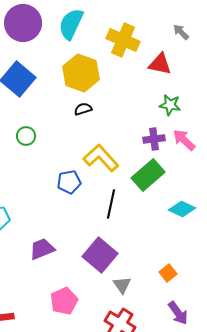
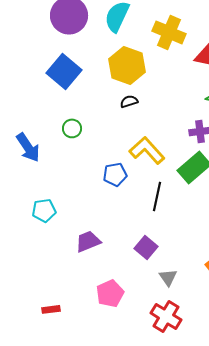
purple square: (100, 255) -> (146, 247), size x0.7

